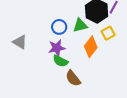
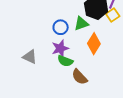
yellow square: (108, 33) -> (113, 15), moved
gray triangle: (20, 42) -> (30, 57), moved

